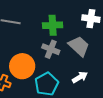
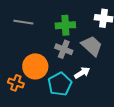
white arrow: (80, 77) -> (82, 73), moved

